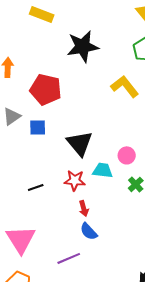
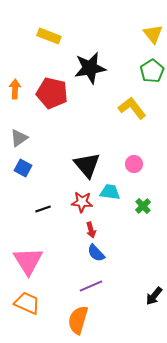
red pentagon: (46, 89) -> (52, 93), moved
blue square: (38, 127) -> (23, 168), moved, turned 30
pink circle: (127, 155) -> (134, 164), moved
purple line: (69, 258) -> (91, 286), moved

